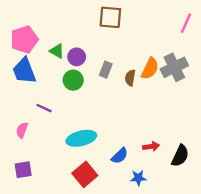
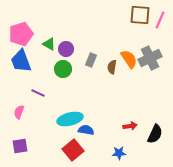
brown square: (110, 17) -> (140, 15), moved
orange semicircle: (150, 68) -> (129, 59), turned -60
blue semicircle: (120, 156) -> (86, 130), moved, turned -126

